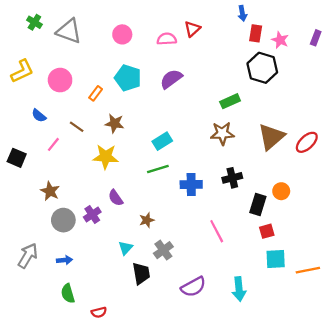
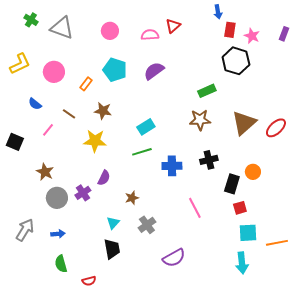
purple semicircle: (116, 198) -> (104, 178), turned -119
black trapezoid: (141, 273) -> (112, 249), moved
cyan arrow: (239, 289) -> (242, 263), moved

